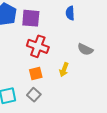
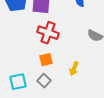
yellow arrow: (64, 70) -> (74, 69), moved

